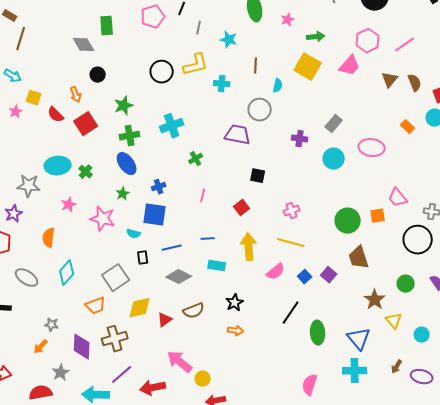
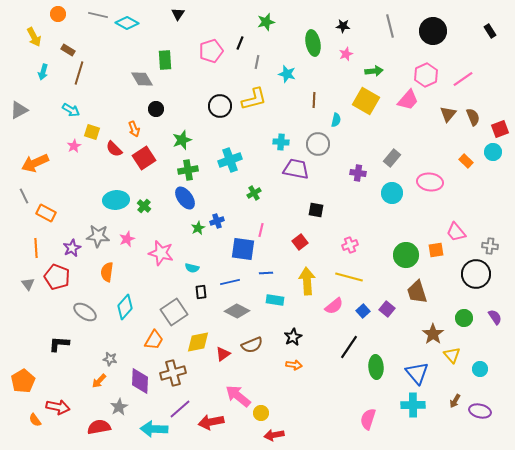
cyan cross: (222, 84) -> (281, 142), moved
gray star: (29, 186) -> (98, 236), moved
green star: (123, 194) -> (198, 228), moved
blue square: (155, 215) -> (243, 249), moved
orange trapezoid: (96, 306) -> (154, 340), turned -40

